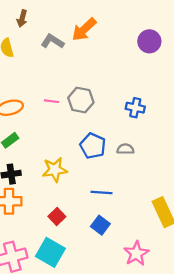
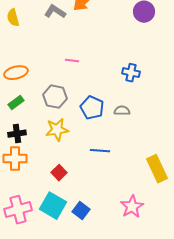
gray hexagon: (81, 100) -> (55, 97), moved
pink line: (51, 101) -> (72, 61), moved
blue square: (100, 225) -> (81, 211), moved

